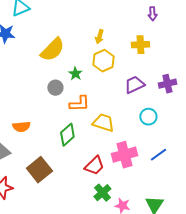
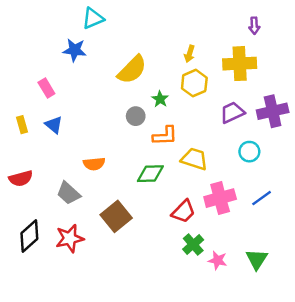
yellow cross: (140, 45) -> (240, 64), size x1.5
purple cross: (167, 84) -> (273, 111), size x1.4
green diamond: (67, 135) -> (150, 174), turned 40

